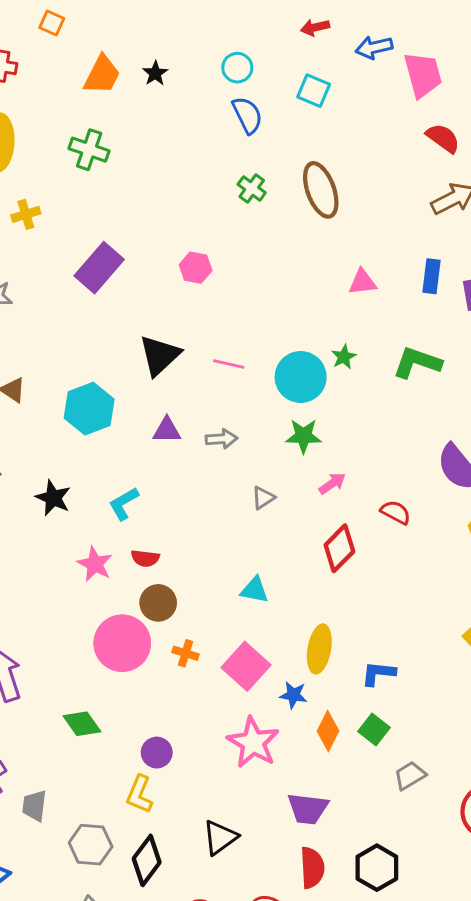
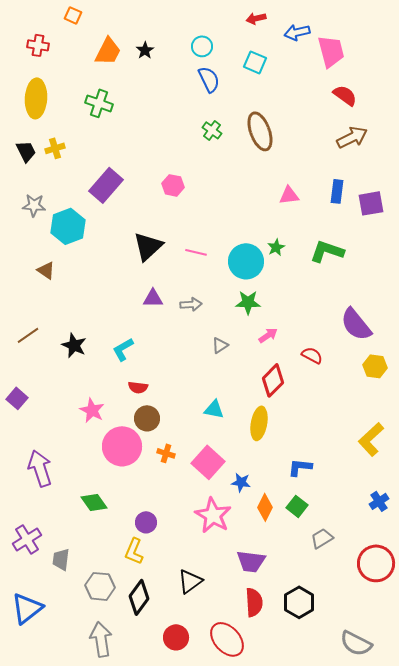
cyan hexagon: (89, 409) -> (68, 226), moved
pink star: (95, 564) -> (92, 410), moved
yellow ellipse: (319, 649) -> (259, 423), moved

